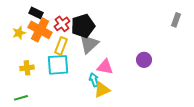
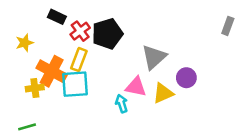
black rectangle: (36, 13) -> (57, 17), moved
orange cross: (40, 30) -> (52, 71), moved
gray triangle: (89, 44) -> (154, 57), moved
yellow triangle: (102, 90) -> (163, 93), moved

